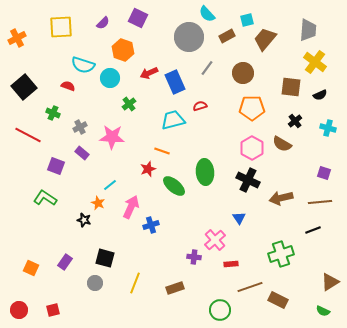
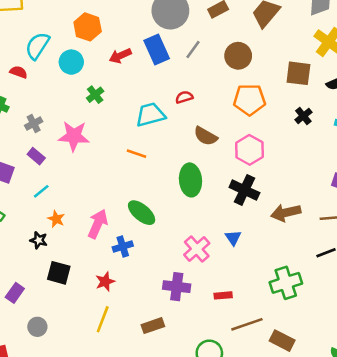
cyan semicircle: (83, 65) -> (37, 46), turned 105
blue rectangle: (175, 82) -> (157, 49), moved
brown semicircle: (282, 144) -> (206, 136), moved
red star: (148, 169) -> (105, 282), moved
cyan line: (110, 185) -> (41, 191), moved
green ellipse: (174, 186) -> (142, 213), moved
pink cross: (215, 240) -> (197, 249), moved
purple cross: (194, 257) -> (177, 287), size x1.5
black square: (105, 258) -> (59, 273), moved
gray circle: (95, 283) -> (37, 327), moved

